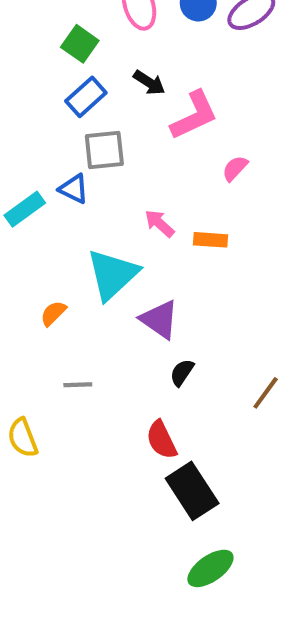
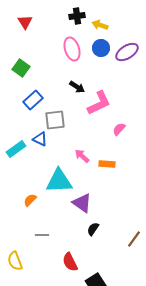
green square: (80, 44) -> (21, 68), moved
blue rectangle: (86, 97) -> (33, 100), moved
cyan triangle: (112, 275) -> (59, 181), turned 40
red semicircle: (161, 440) -> (70, 262), moved

